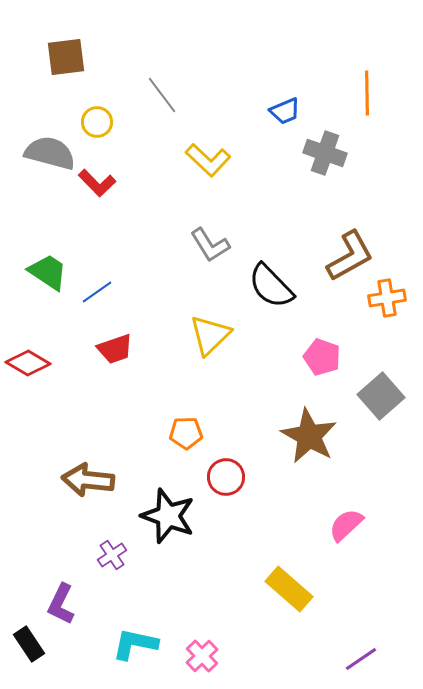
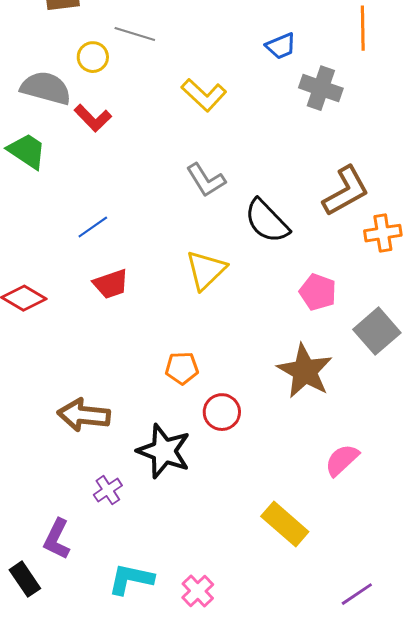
gray line: (162, 95) -> (135, 34), moved, turned -36
green trapezoid: (48, 272) -> (27, 151), moved

